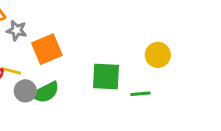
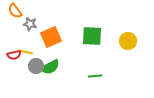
green square: (106, 77) -> (92, 36), moved
green line: (141, 94) -> (95, 76), moved

